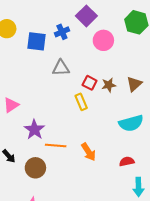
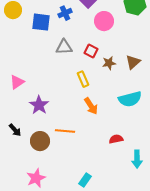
red square: (90, 83) -> (91, 51), moved
orange line: (56, 146) -> (65, 131), moved
orange arrow: (89, 152) -> (91, 106), moved
red semicircle: (127, 161) -> (116, 139), moved

